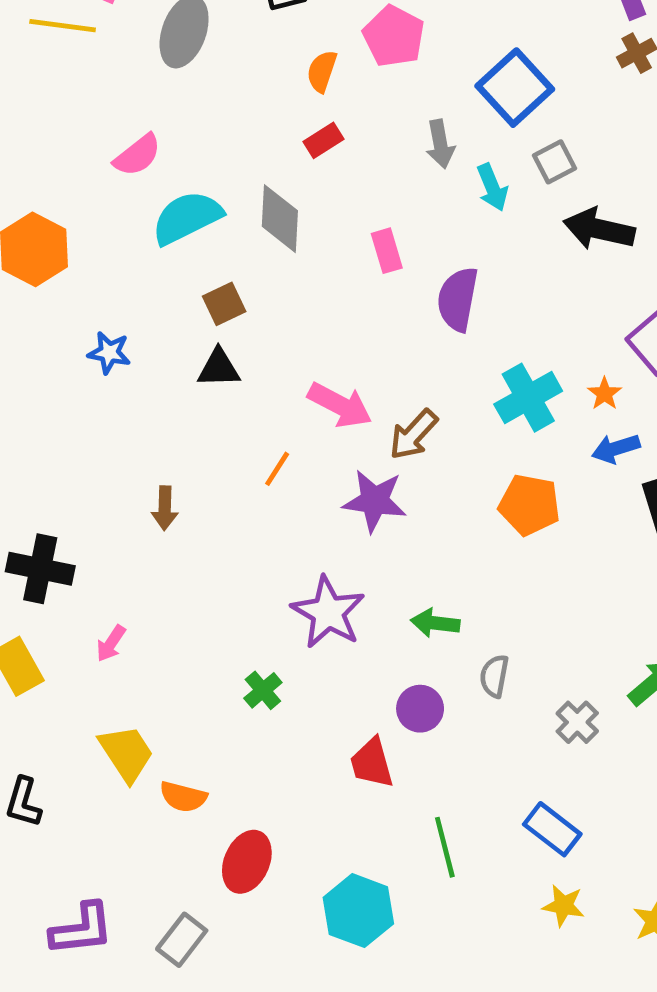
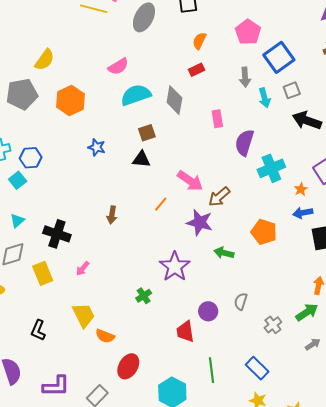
pink pentagon: (394, 36) -> (248, 32), moved
cyan cross: (528, 398) -> (271, 168), moved
green arrow: (435, 623) -> (224, 253), moved

